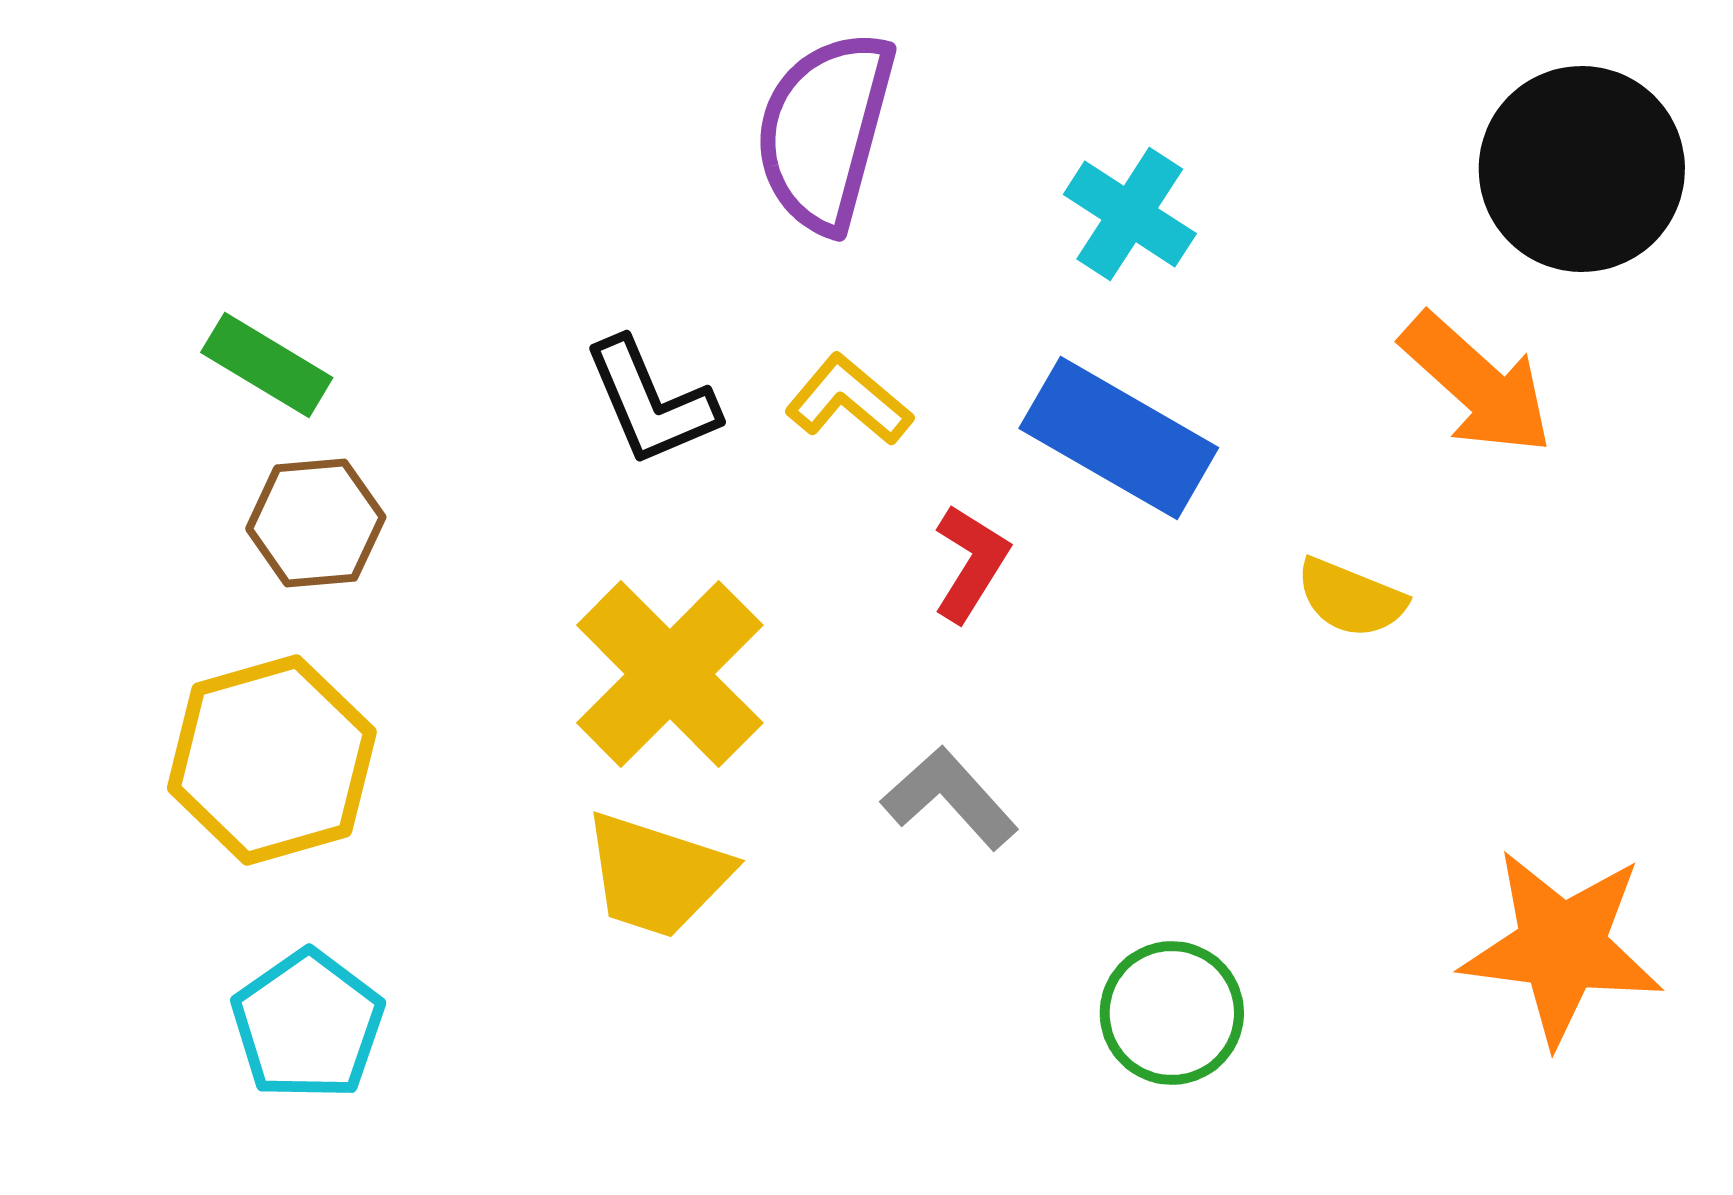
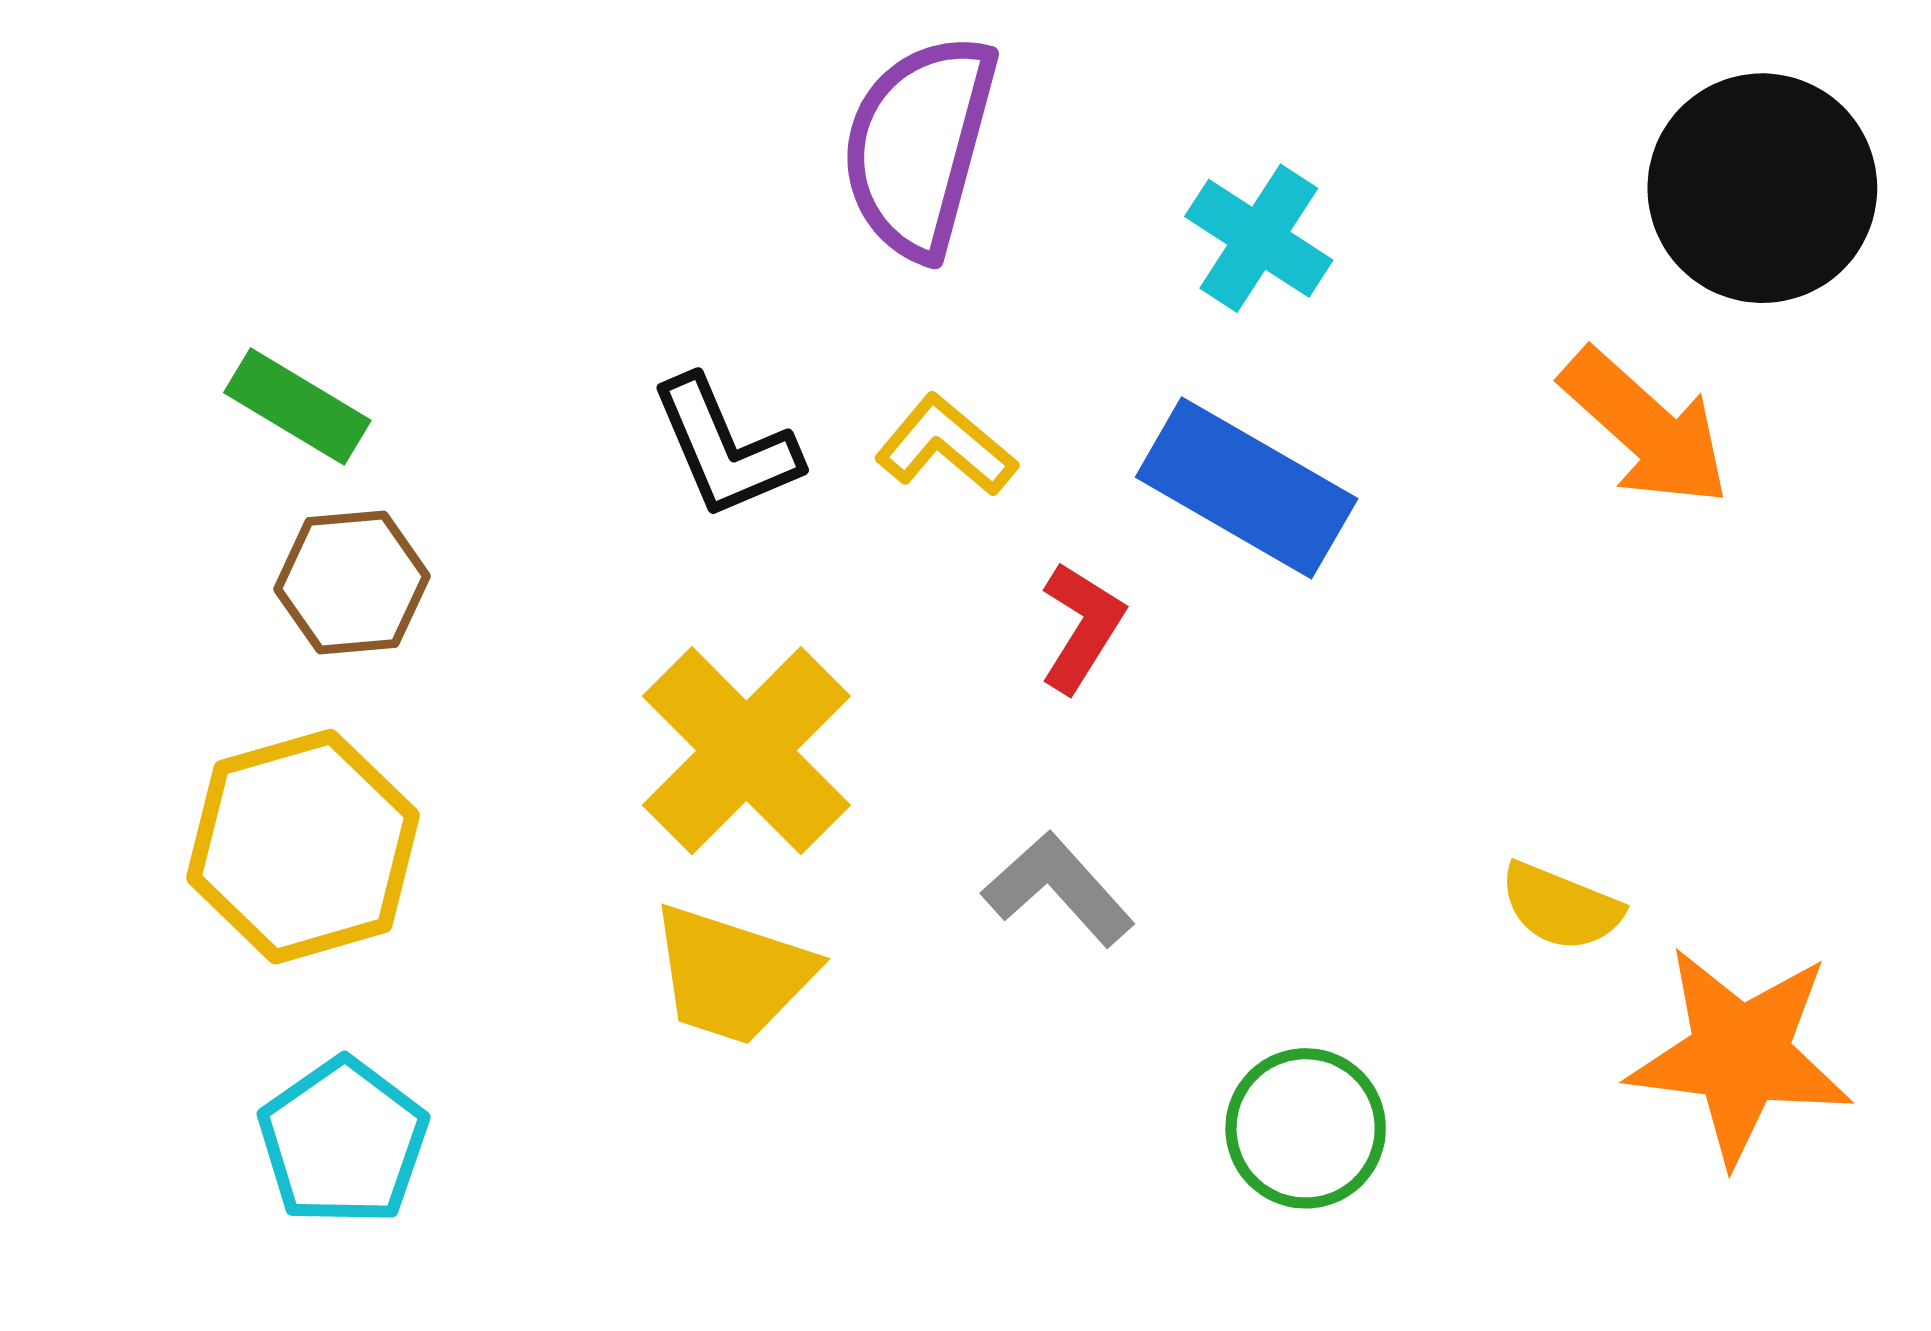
yellow semicircle: (1351, 598) -> (1561, 907), moved

